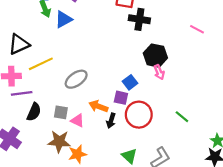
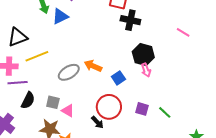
purple square: (121, 98) -> (142, 109), moved
orange arrow: (98, 106) -> (93, 66), moved
red circle: (139, 115) -> (109, 107), moved
black arrow: (111, 121) -> (97, 122), moved, turned -64

